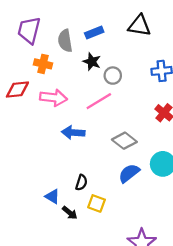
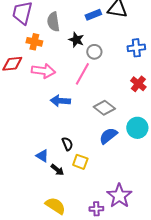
blue rectangle: (94, 33) -> (93, 15), moved
pink line: (99, 101) -> (82, 74), turned -30
black semicircle: (81, 183) -> (67, 144), turned -40

